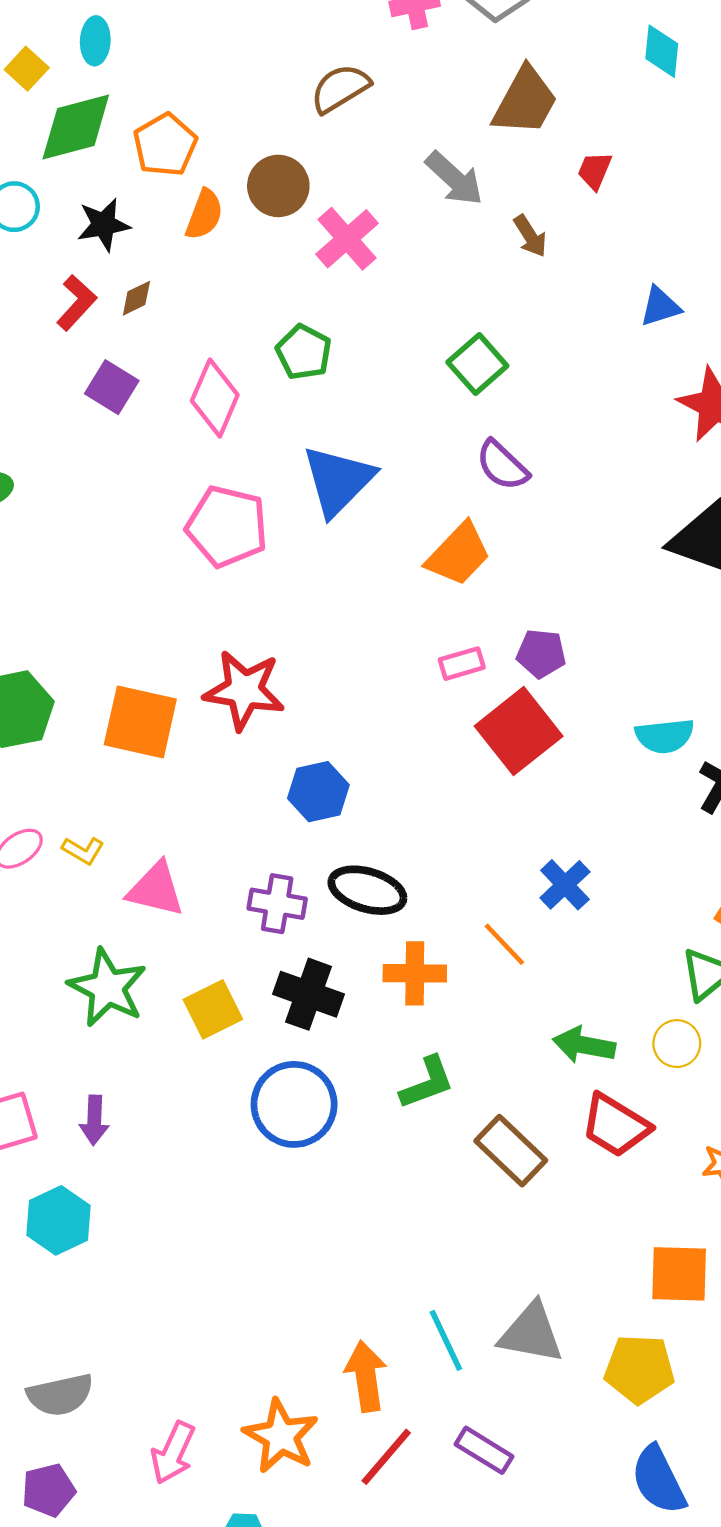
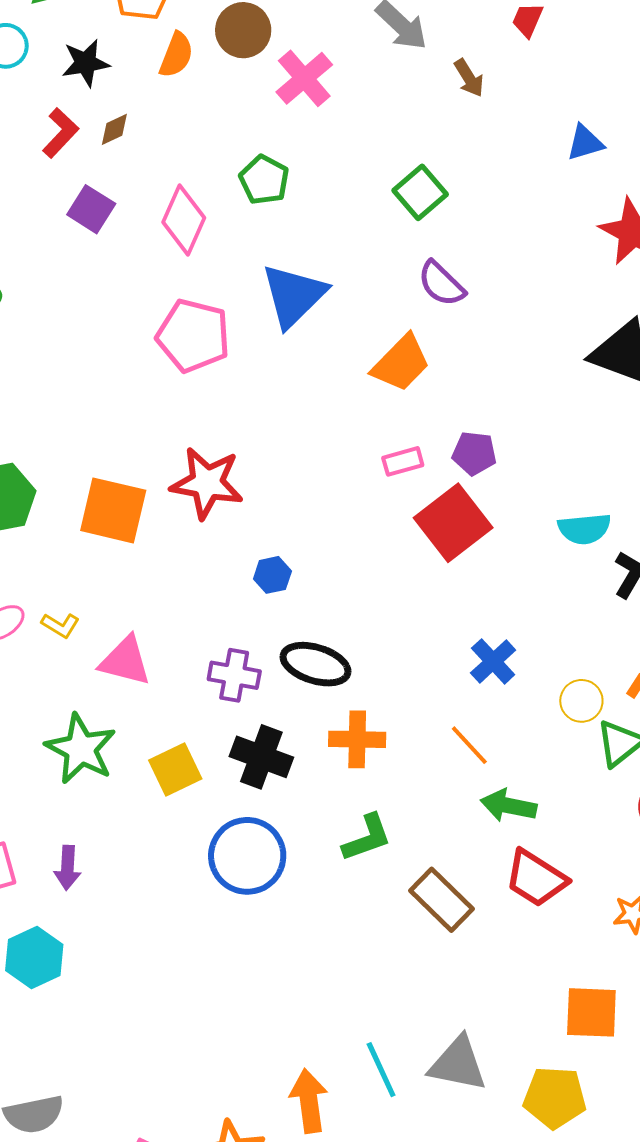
blue hexagon: (318, 792) -> (272, 575), size x0.7
orange line: (504, 944) -> (469, 745), moved
yellow circle: (677, 1044) -> (581, 701), moved

